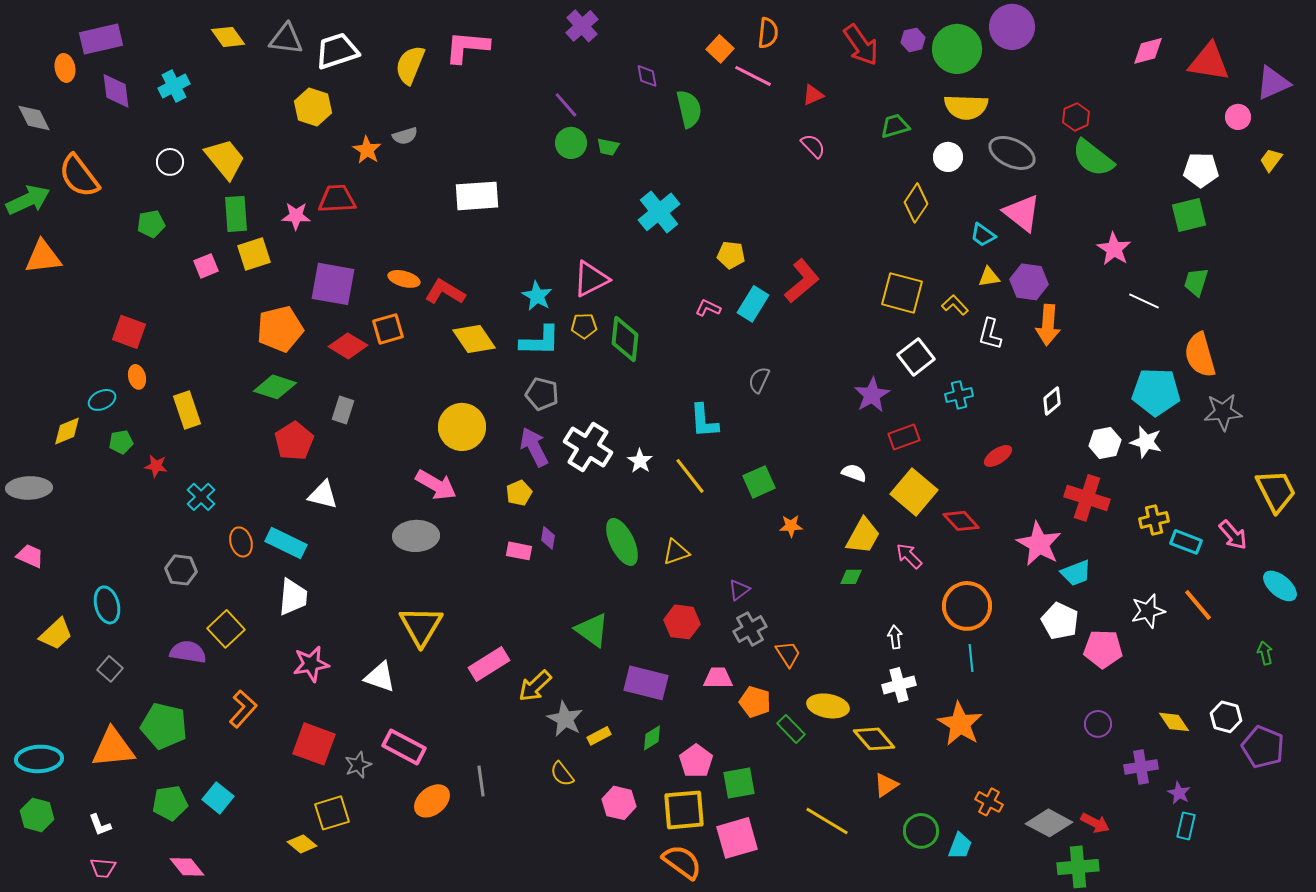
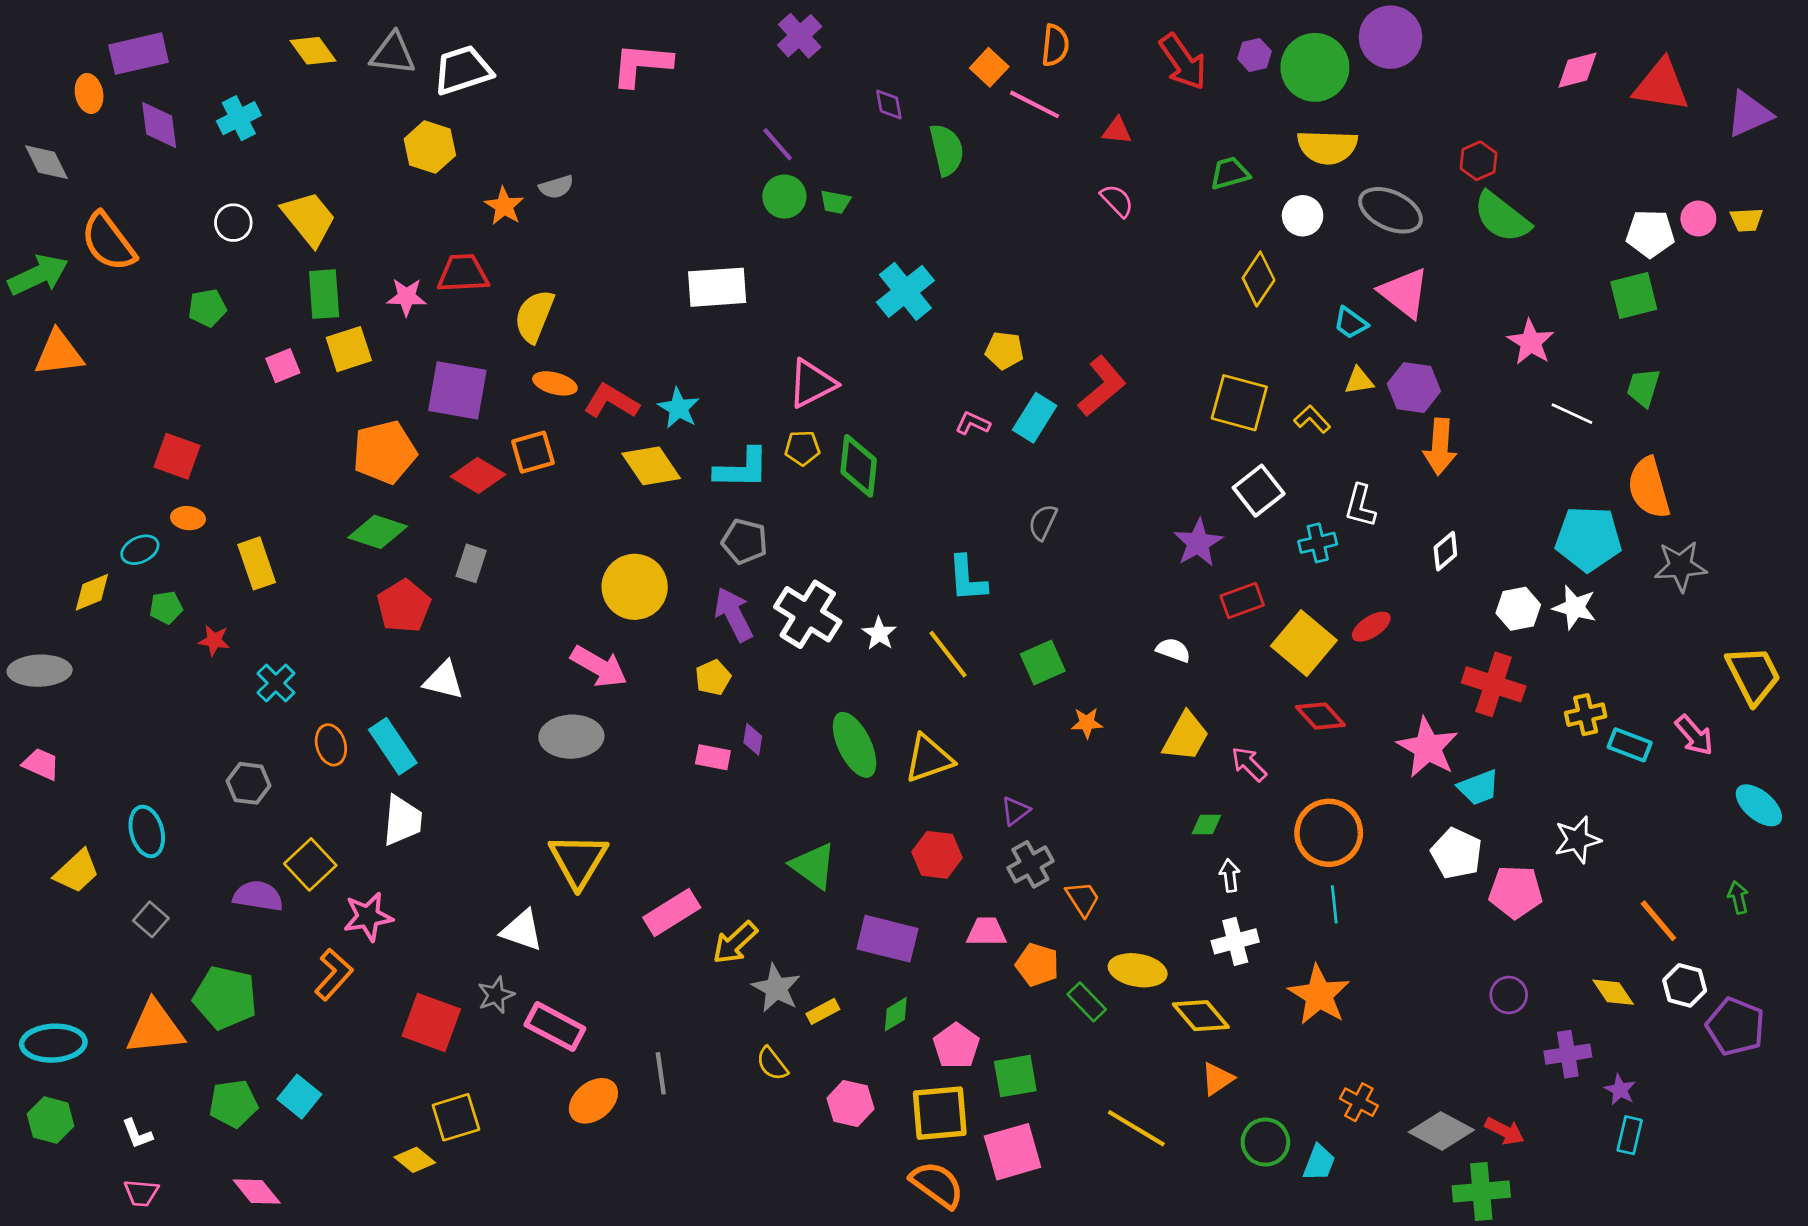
yellow semicircle: (410, 65) -> (534, 316), moved
red triangle: (813, 95) -> (1117, 131), turned 30
pink circle: (1238, 117) -> (1698, 219), moved
yellow trapezoid: (1271, 160) -> (1746, 220), turned -130
white rectangle: (477, 196) -> (717, 287), moved
cyan star: (537, 296) -> (679, 408), moved
white L-shape: (990, 334) -> (1360, 506), moved
orange ellipse: (137, 377) -> (188, 518), turned -70
yellow square: (914, 492) -> (1304, 643), moved
cyan rectangle: (286, 543) -> (393, 746), turned 30
yellow triangle: (676, 552) -> (929, 759), size x1.4
green diamond: (851, 577) -> (1206, 825), moved
orange line: (1198, 605) -> (1658, 921), moved
pink star: (311, 664) -> (368, 917), moved
gray star: (358, 765) -> (496, 995), moved

